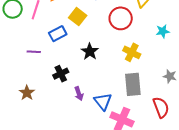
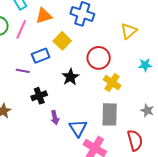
red circle: (121, 18) -> (99, 58), moved
purple line: (34, 52) -> (23, 71), moved

